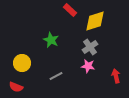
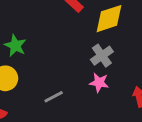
green star: (51, 40) -> (15, 46), moved

